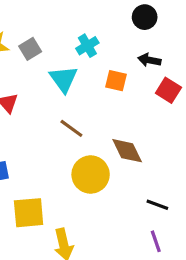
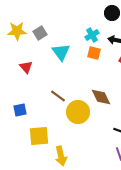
cyan cross: (87, 46) -> (92, 35), moved
brown line: (71, 128) -> (58, 96), moved

